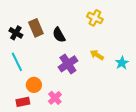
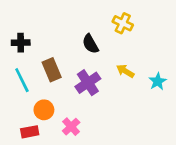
brown rectangle: (36, 28) -> (52, 70), moved
black cross: (16, 33) -> (21, 43), turned -32
black semicircle: (59, 35) -> (90, 44), moved

